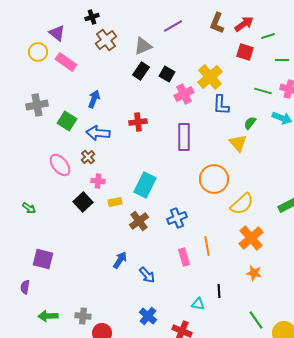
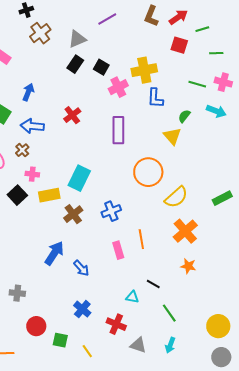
yellow cross: (210, 77) -> (144, 70), turned 30
red cross: (138, 122) -> (72, 115), turned -30
yellow rectangle: (115, 202) -> (49, 195), size x1.5
blue arrow: (120, 260) -> (54, 253), size x1.4
black line: (219, 291) -> (153, 284), turned -56
gray cross: (83, 316) -> (17, 293), moved
green line: (256, 320) -> (169, 313), moved

